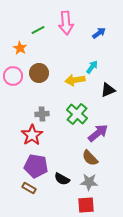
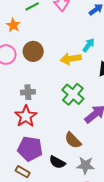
gray cross: (42, 114) -> (28, 92), moved
brown semicircle: (90, 158) -> (73, 140), moved

